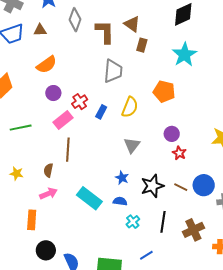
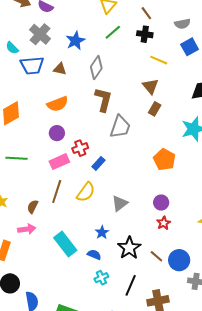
brown L-shape: (105, 32) -> (103, 100), moved
yellow semicircle: (130, 107) -> (86, 192), moved
black star: (152, 186) -> (129, 248), turned -30

